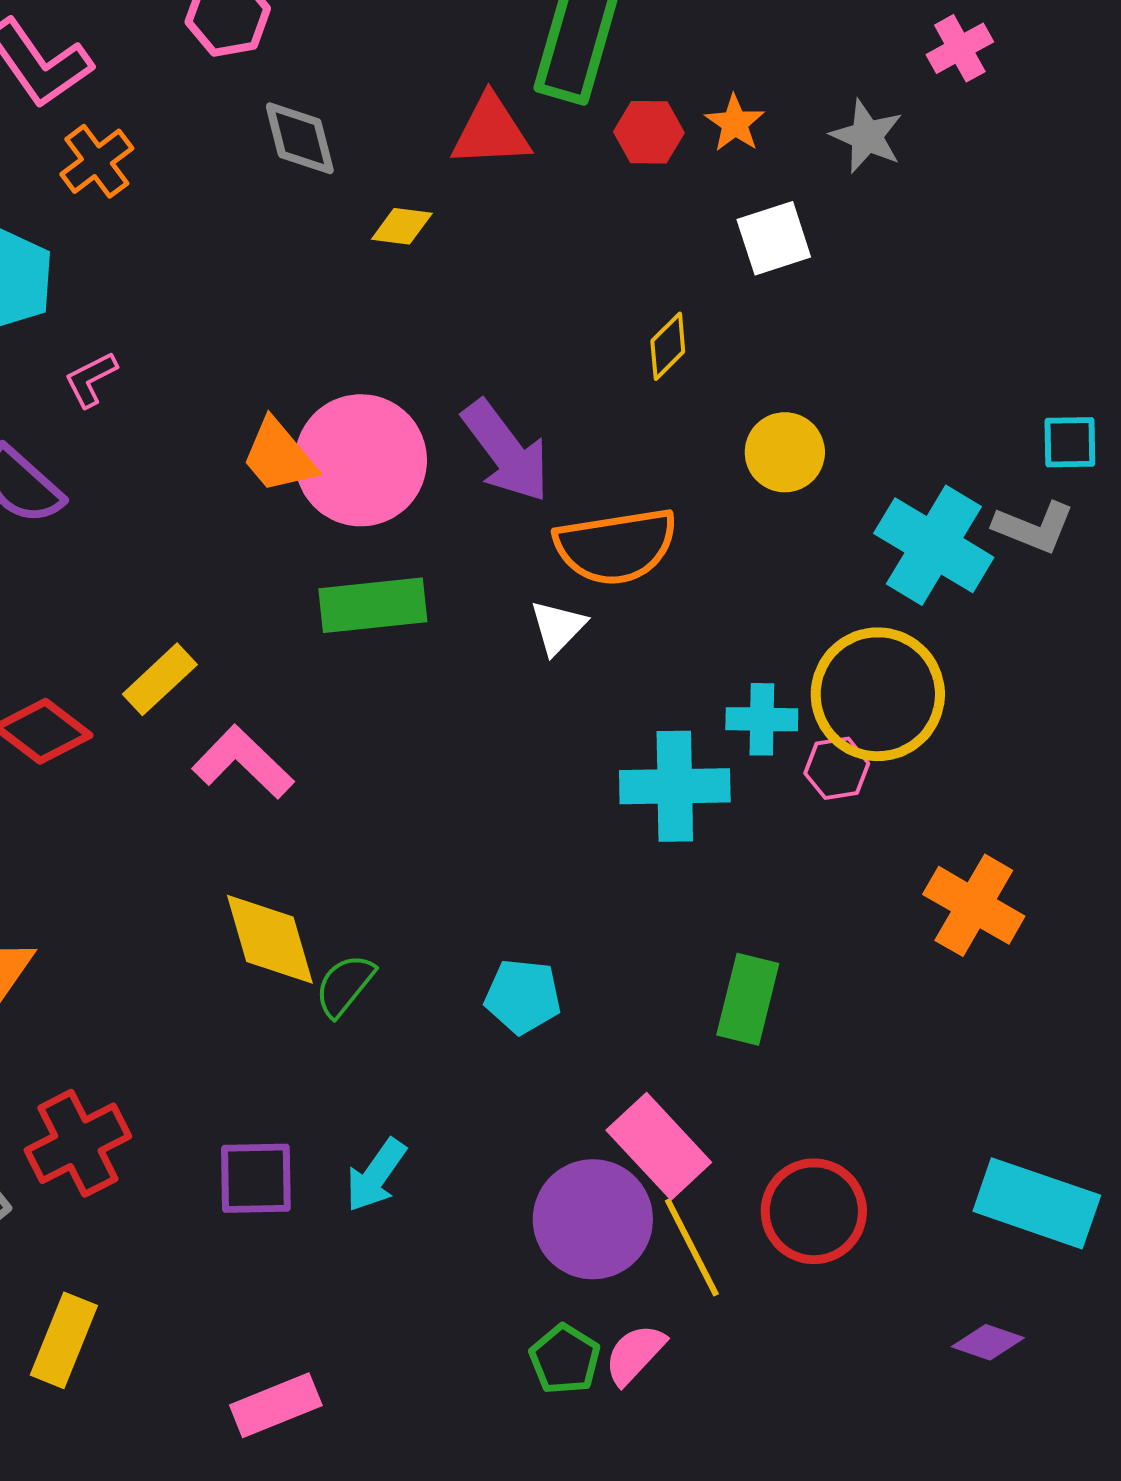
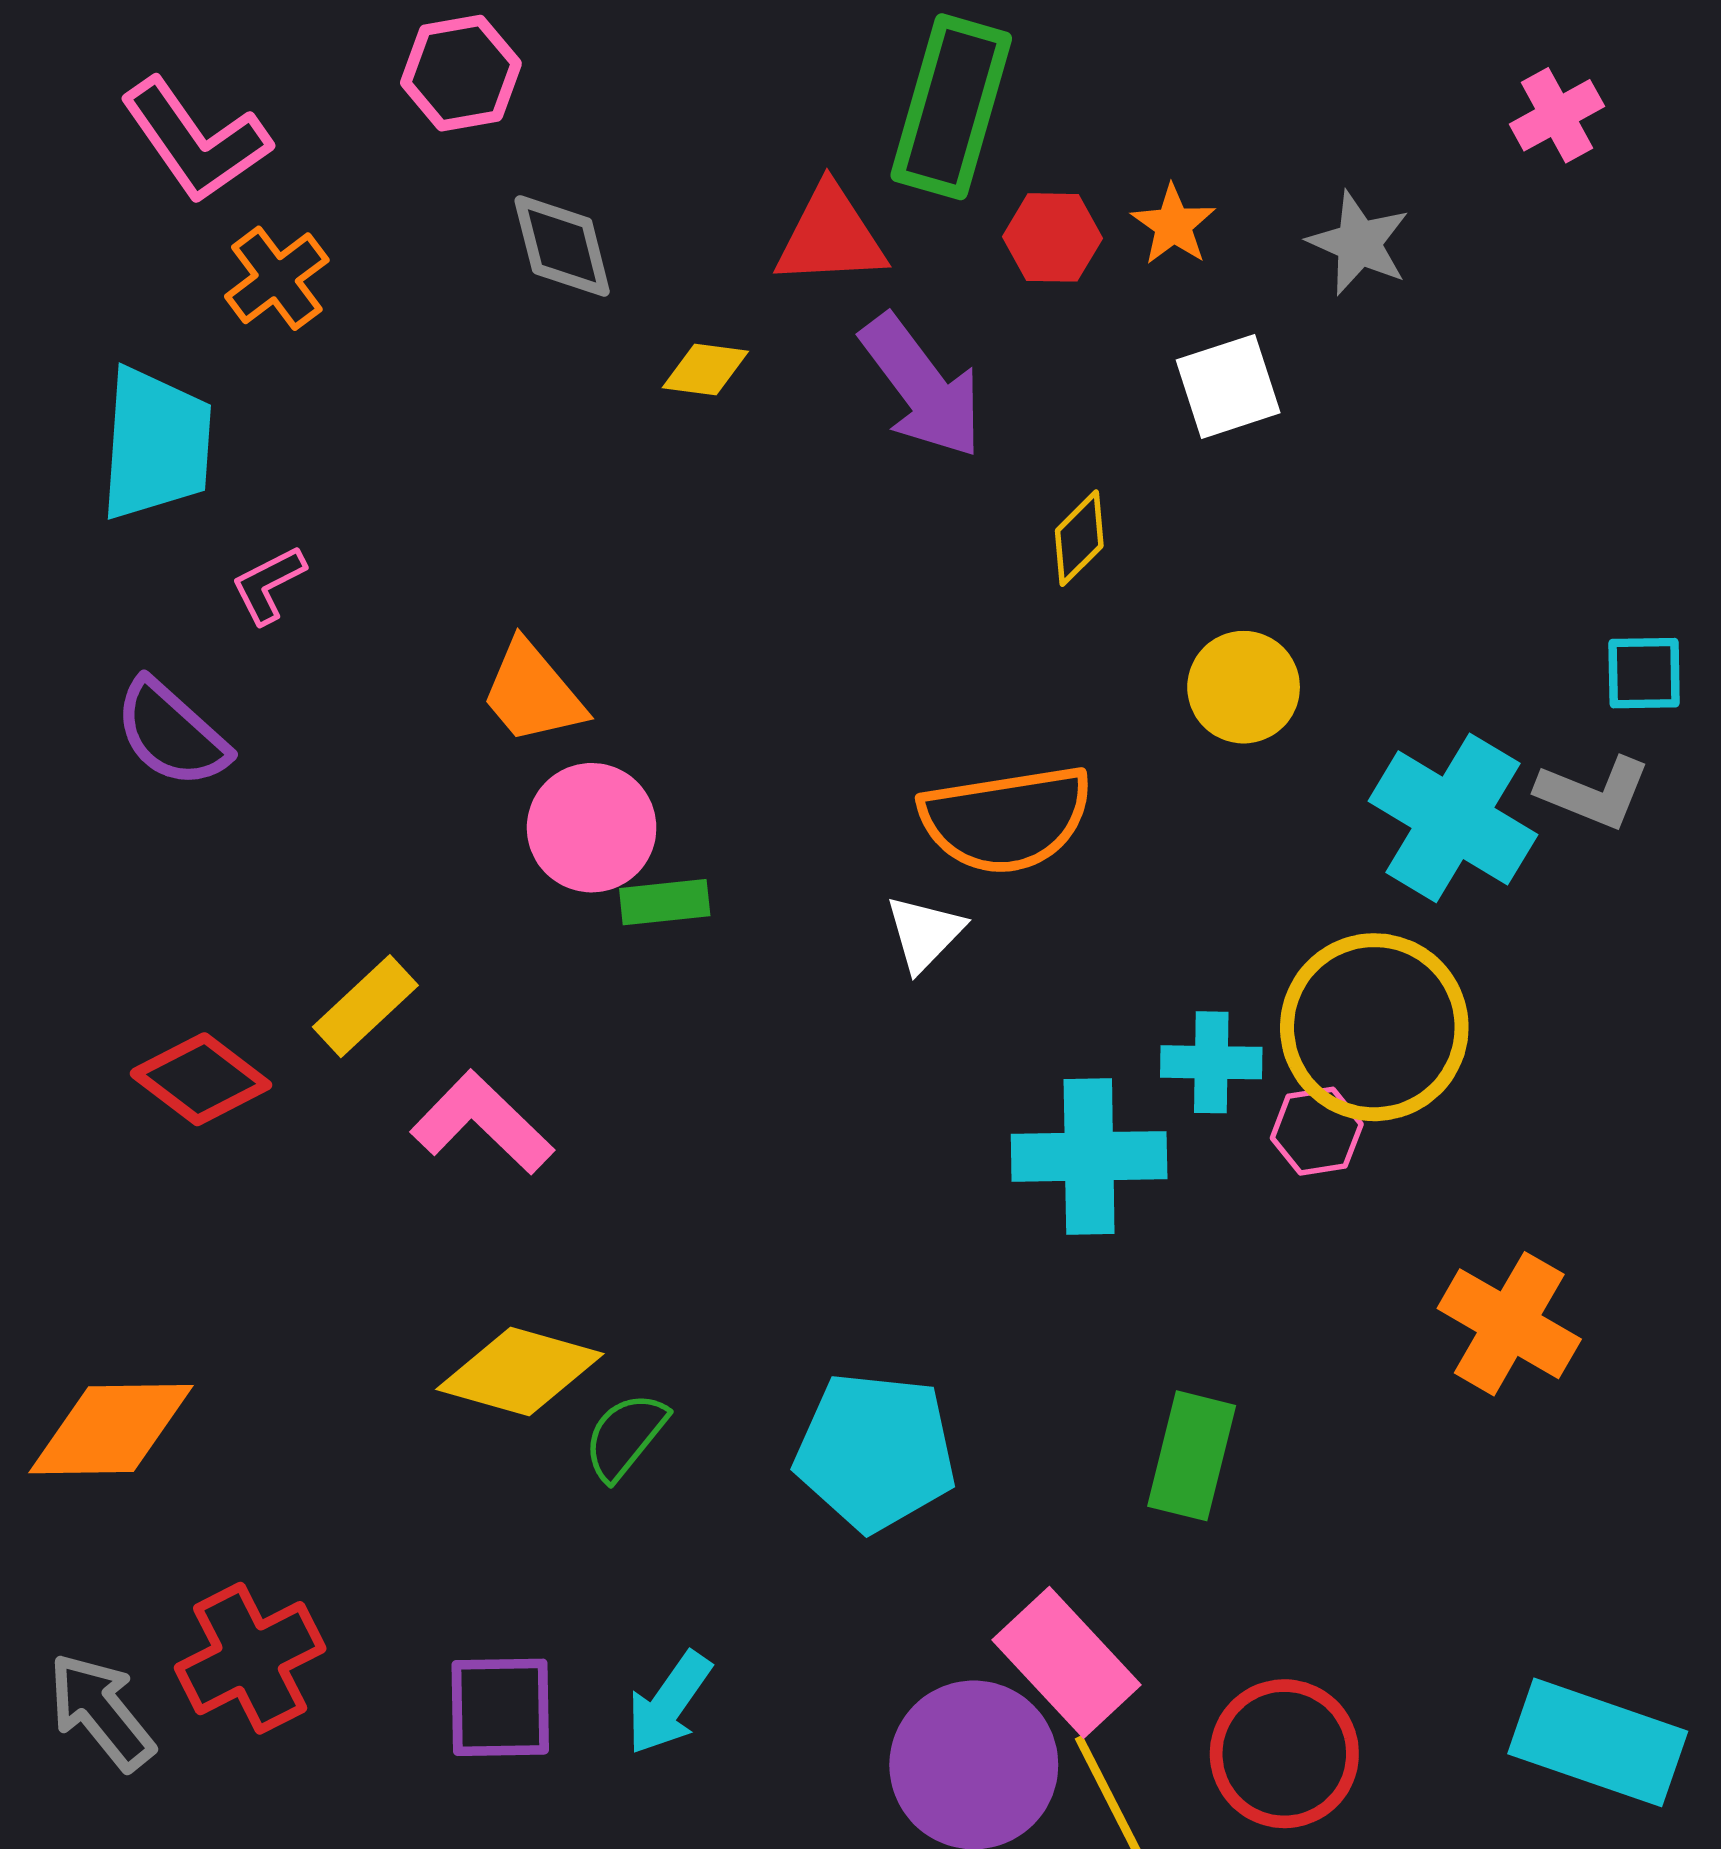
pink cross: (960, 48) -> (1557, 115), moved
purple arrow: (506, 451) -> (922, 386), moved
pink circle: (361, 460) -> (592, 828), moved, size x0.7
green rectangle: (373, 605) -> (665, 902), size x0.6
yellow diamond: (270, 939) -> (520, 1371), turned -58
cyan pentagon: (523, 996) -> (875, 1452), size x1.5

